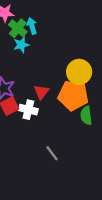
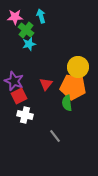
cyan arrow: (32, 26) -> (41, 16), moved
white cross: (28, 110) -> (25, 115), moved
green semicircle: (86, 116) -> (67, 103), moved

